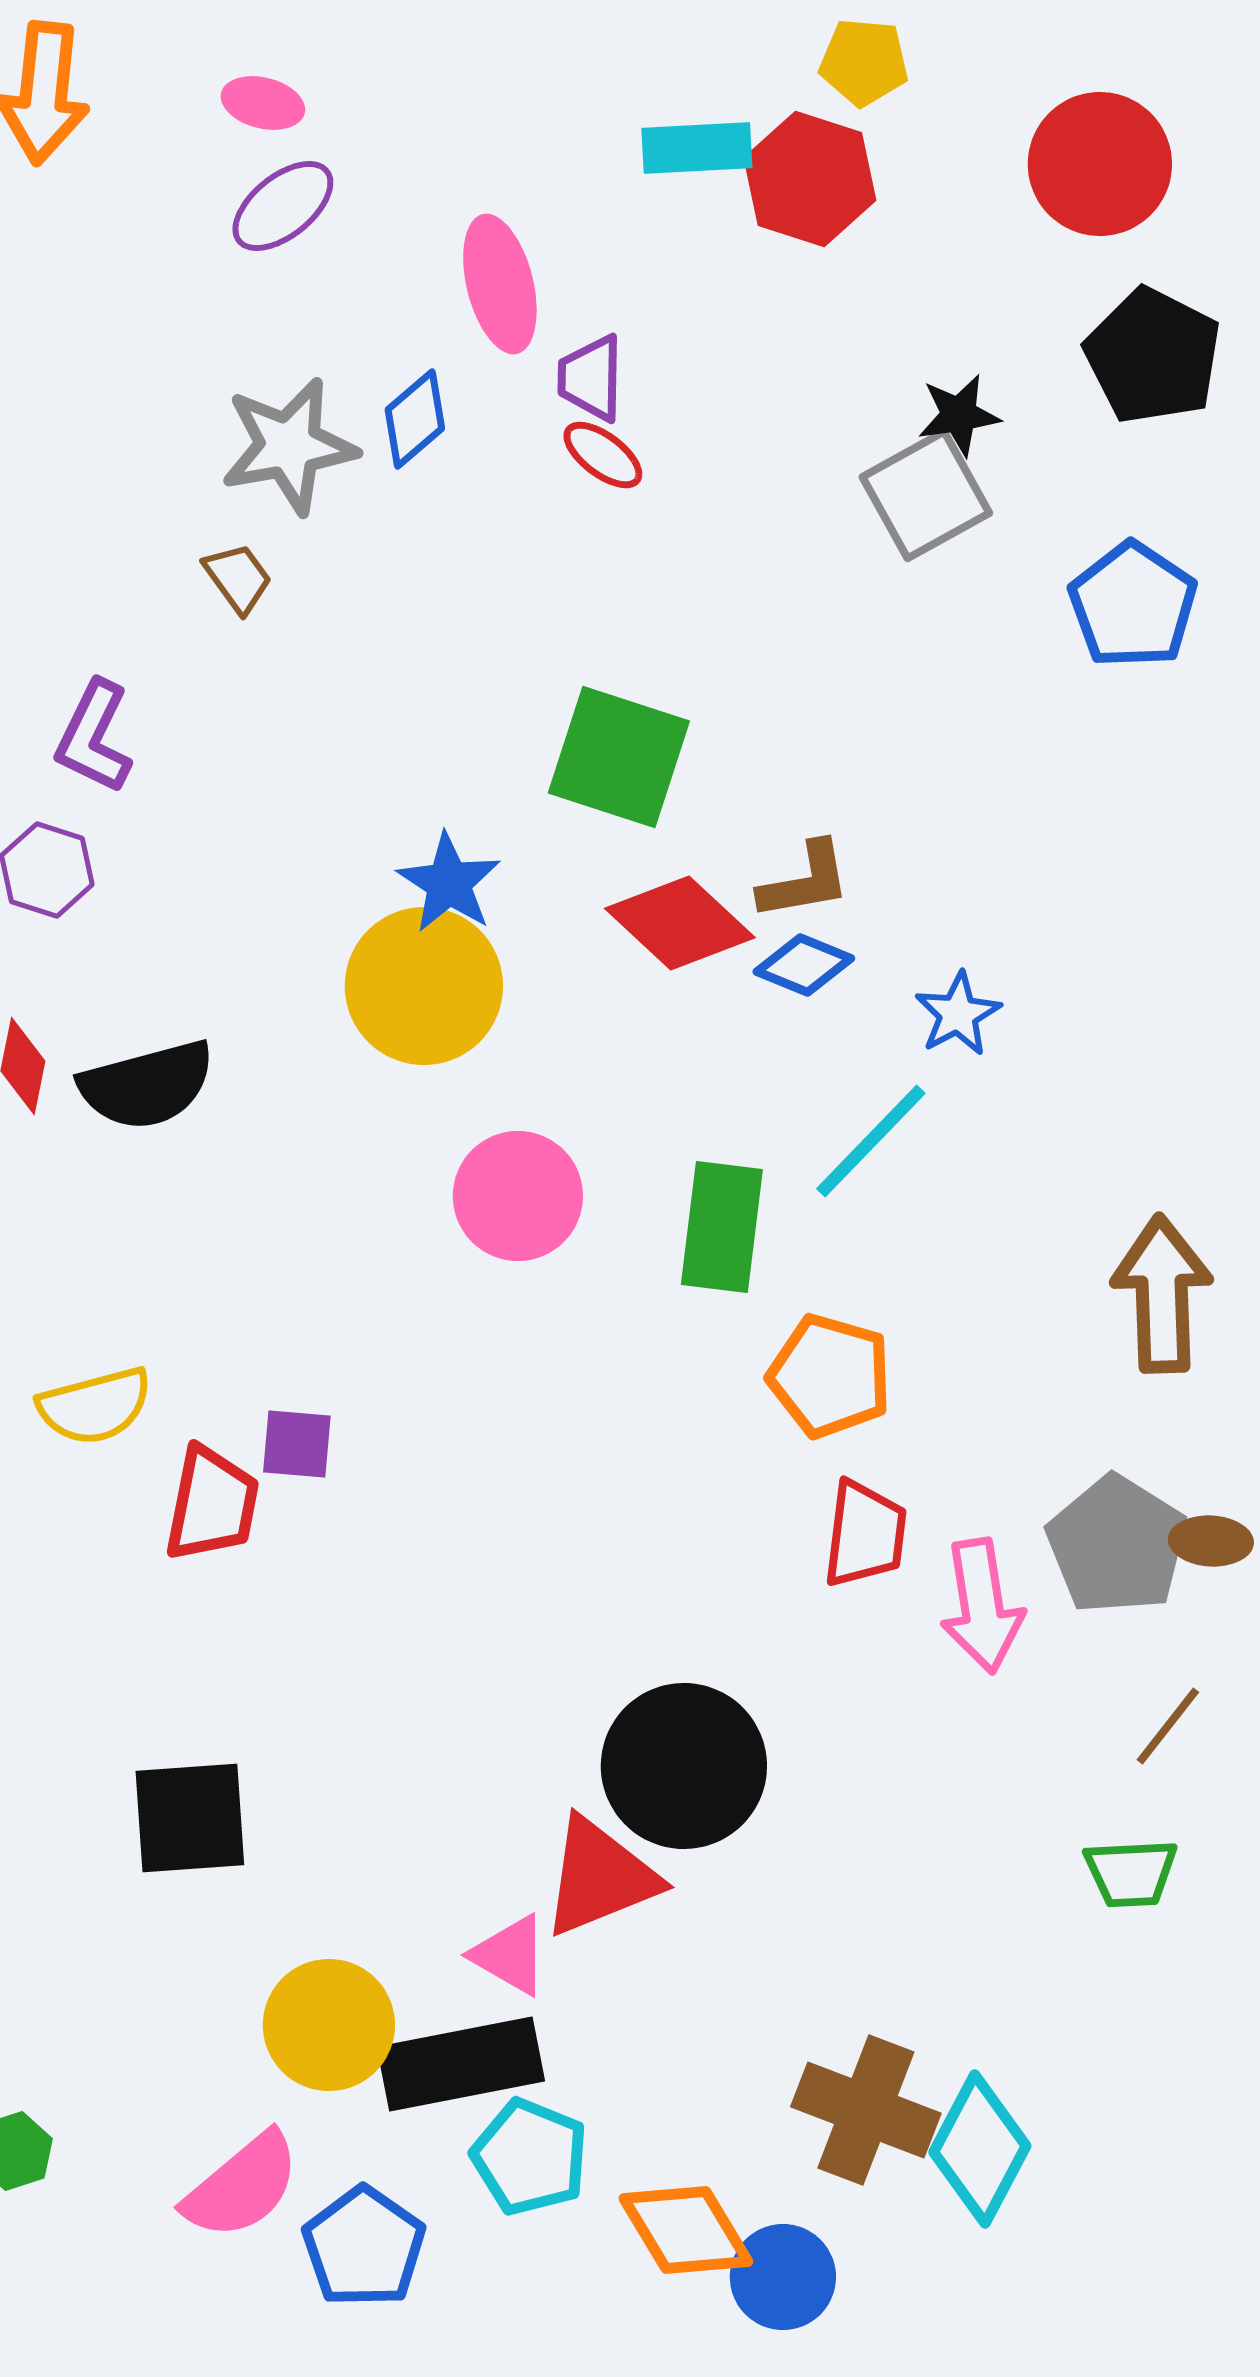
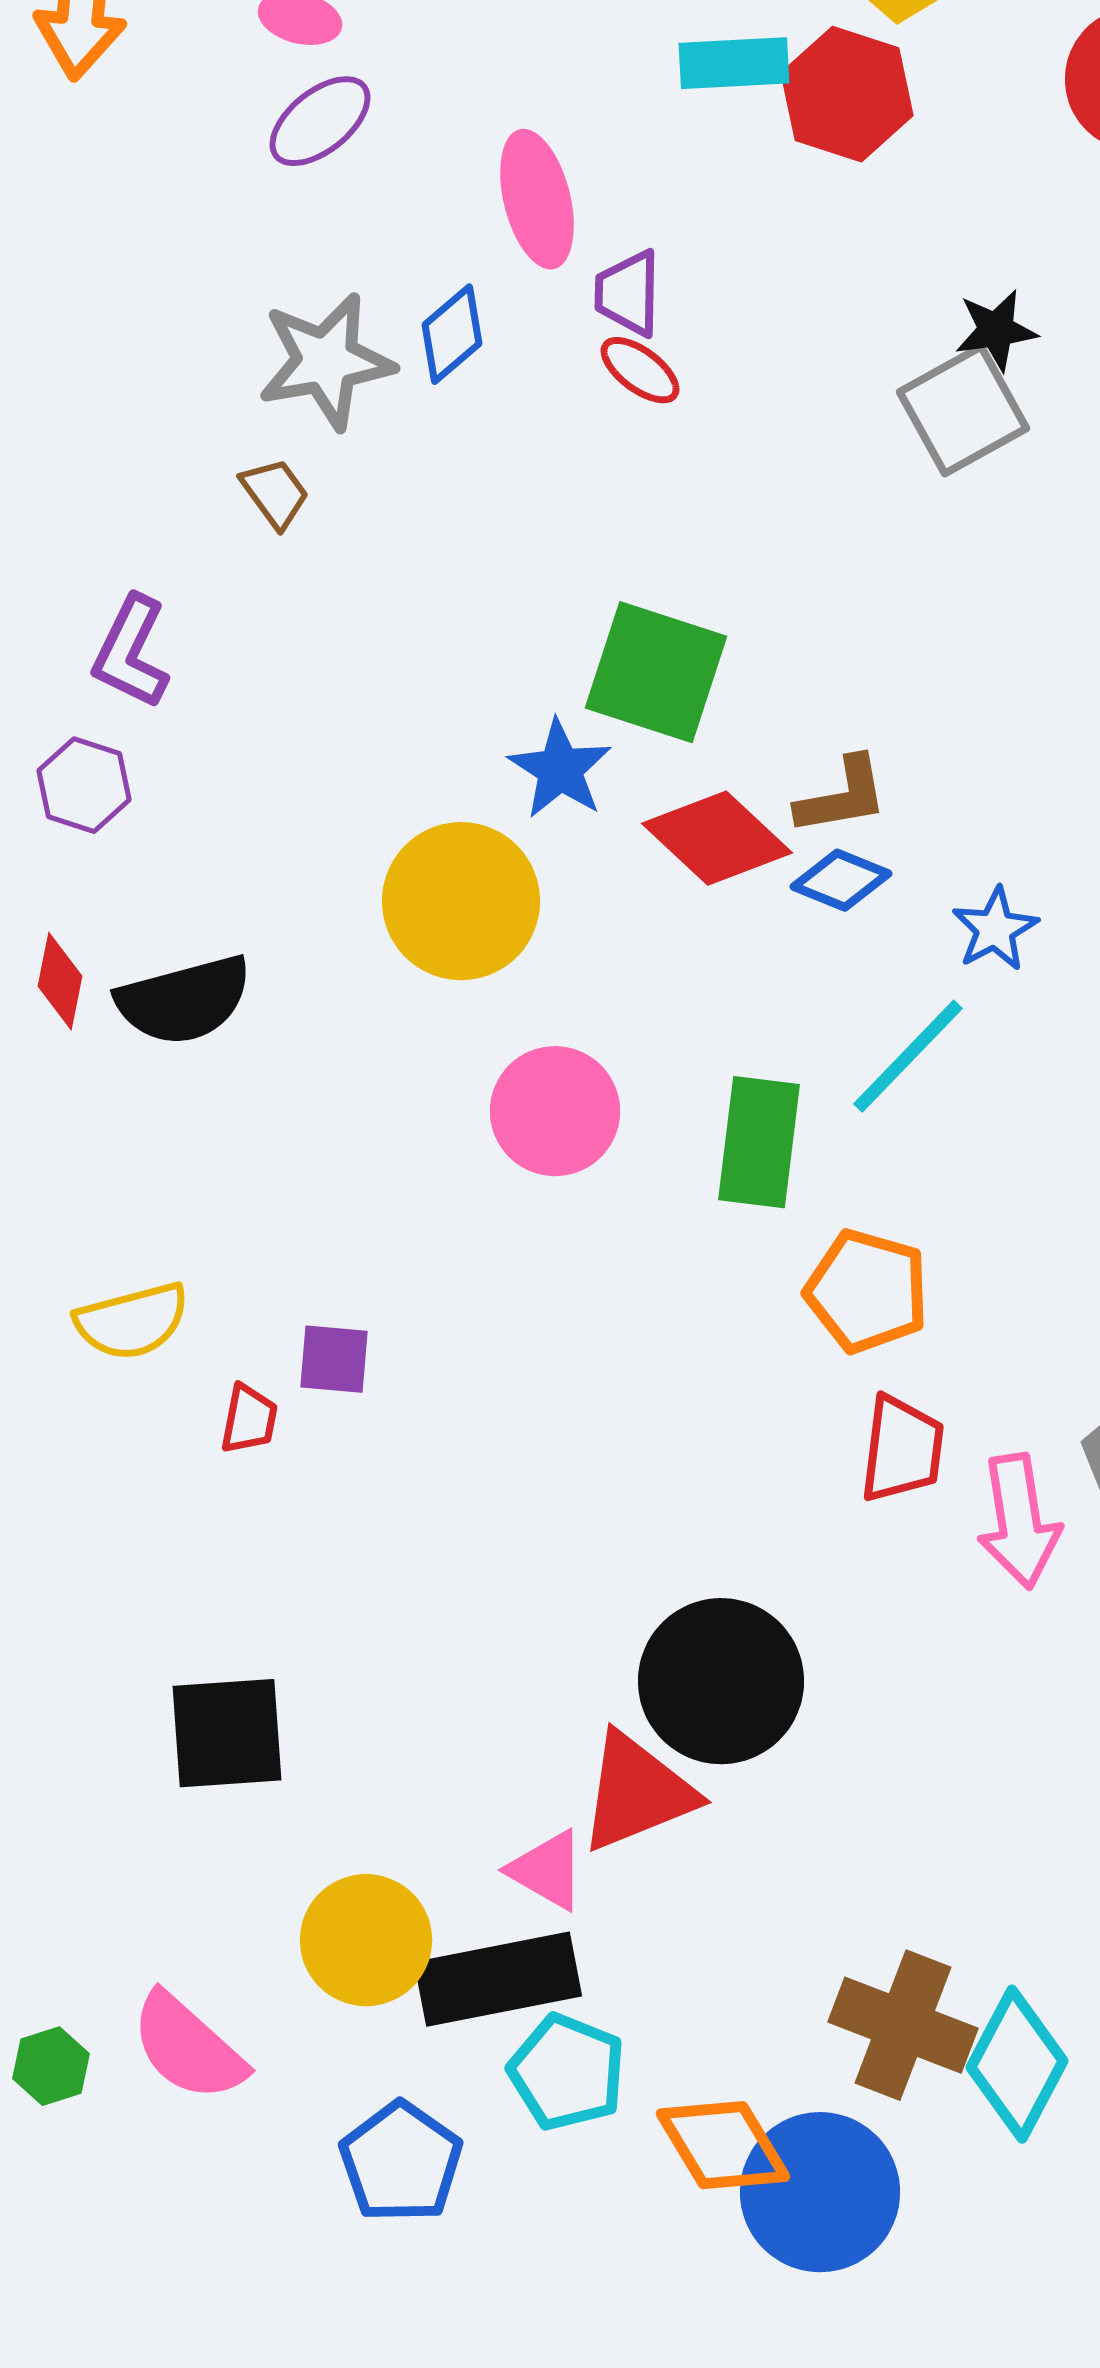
blue star: (449, 883) -> (560, 769), moved
red trapezoid: (212, 1504) -> (249, 1419), size x0.6
pink semicircle: (242, 2186) -> (188, 2047), moved, turned 82
blue circle: (783, 2277) -> (820, 2192), size x1.5

